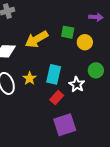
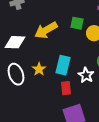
red rectangle: (57, 98) -> (66, 88), turned -48

